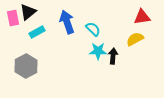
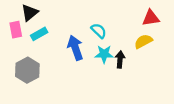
pink rectangle: (13, 18) -> (16, 30), moved
blue arrow: (67, 22) -> (75, 48), moved

